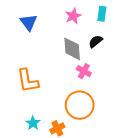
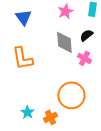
pink cross: (84, 71) -> (84, 58), moved
orange L-shape: (28, 81) -> (22, 58), moved

